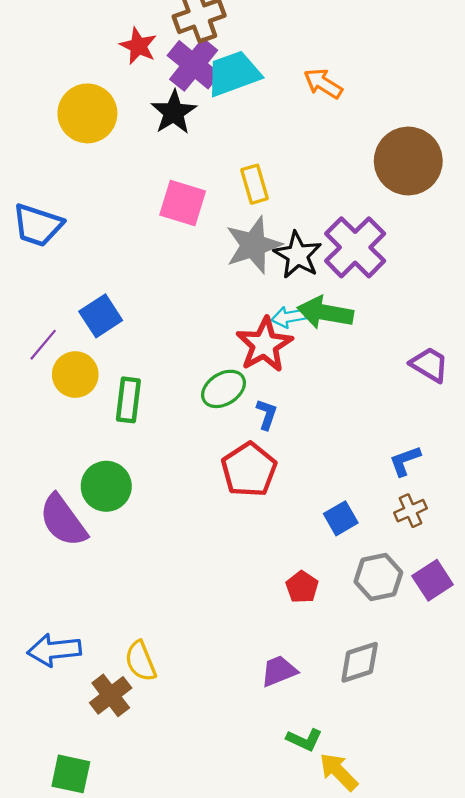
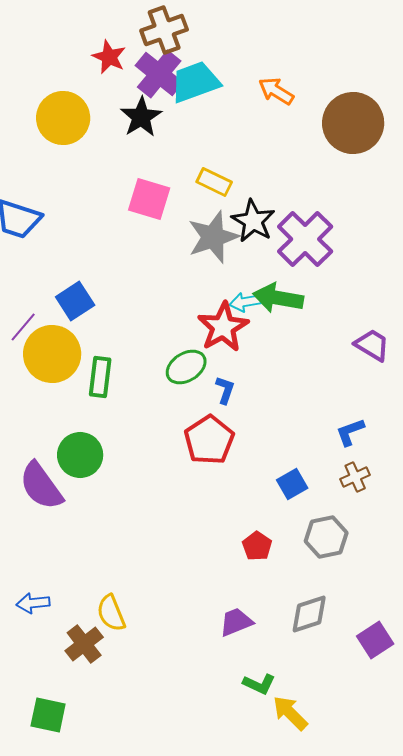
brown circle: (408, 161) -> (353, 123), moved
yellow rectangle: (254, 184) -> (214, 182), turned -48
black star: (298, 255) -> (253, 221), moved
yellow circle: (75, 375) -> (52, 354), size x1.4
purple square: (433, 580) -> (375, 640), moved
blue arrow: (54, 650) -> (33, 603), size x0.7

